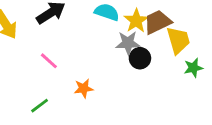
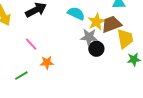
orange star: (84, 88) -> (47, 63), moved

